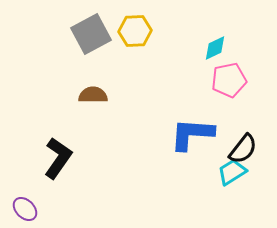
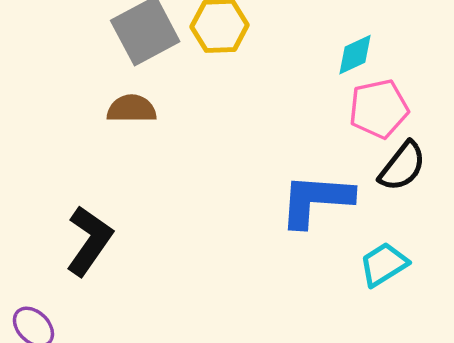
brown semicircle: (93, 95) -> (132, 109), moved
black semicircle: (243, 149) -> (402, 166), moved

